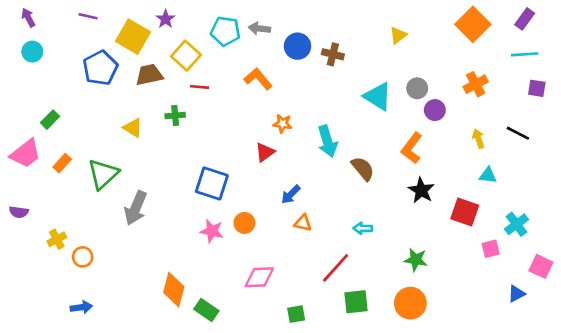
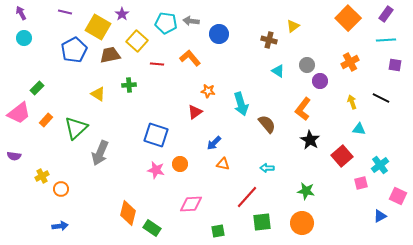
brown cross: (333, 54) -> (269, 40), moved
red line: (200, 87) -> (157, 64), moved
cyan triangle: (378, 96) -> (278, 71), size x0.6
red square: (465, 212) -> (342, 156), turned 30

